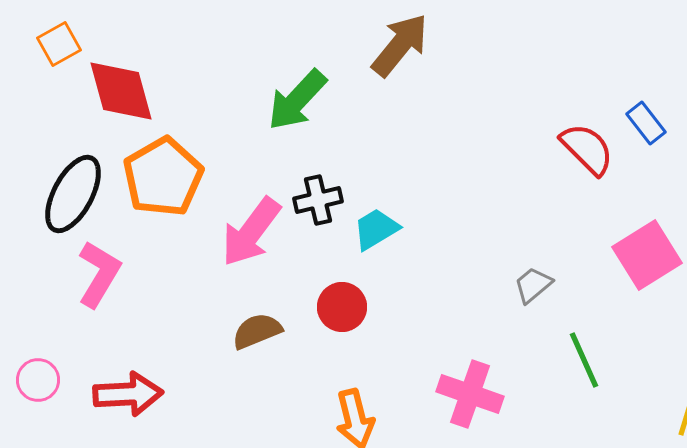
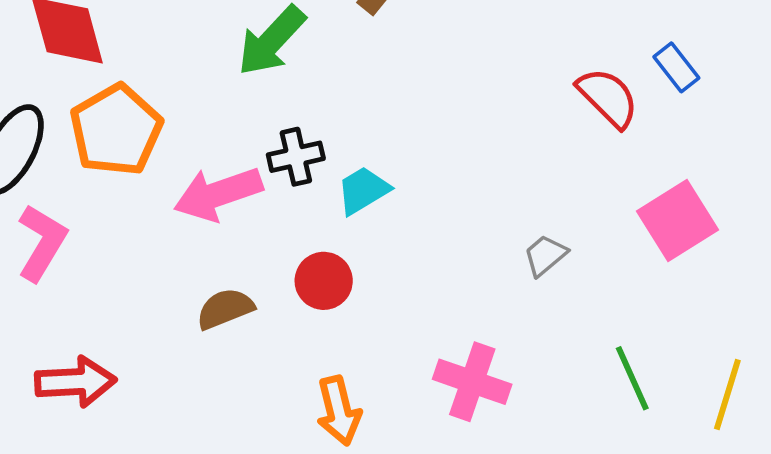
pink arrow: (251, 232) -> (218, 194), turned 34
green line: (584, 360) -> (632, 378), moved

